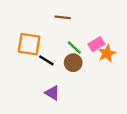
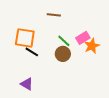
black line: (46, 60) -> (32, 52), moved
purple triangle: (52, 93) -> (27, 84), moved

